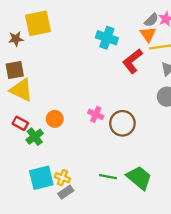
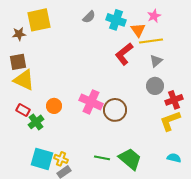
gray semicircle: (151, 20) -> (89, 17), moved
cyan cross: (107, 38) -> (116, 20), moved
pink cross: (96, 114) -> (91, 102), size x1.6
cyan square: (41, 178) -> (42, 159), turned 30

